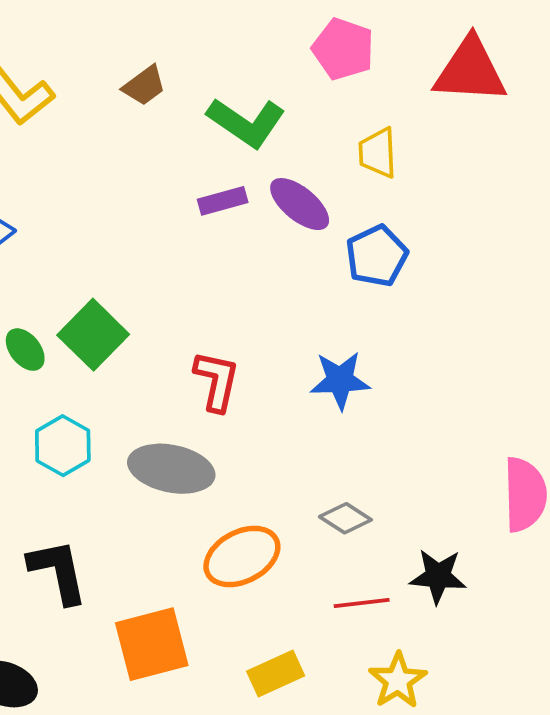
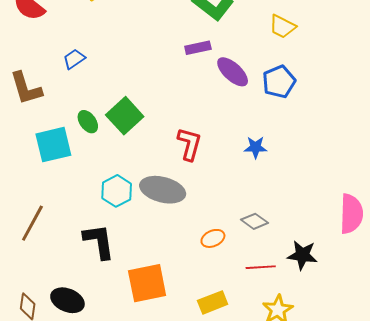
yellow trapezoid: (378, 153) -> (282, 27), turned -64
purple ellipse: (300, 204) -> (233, 72), moved
blue star: (340, 380) -> (256, 147), size x0.7
cyan hexagon: (63, 446) -> (117, 191), moved
orange ellipse: (242, 556) -> (213, 238), moved, size x0.6

